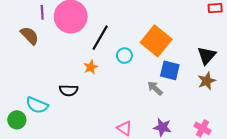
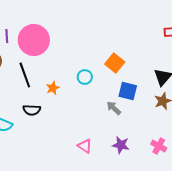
black line: (100, 38) -> (25, 75), moved, turned -50
orange square: (156, 41) -> (115, 63), size x0.7

